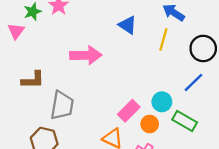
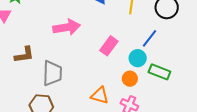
blue line: (194, 82) -> (149, 38), moved
pink rectangle: (129, 111) -> (109, 46), moved

